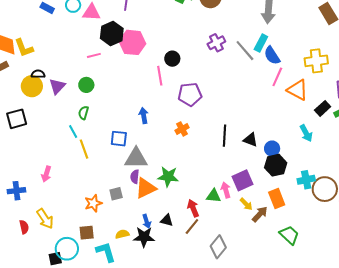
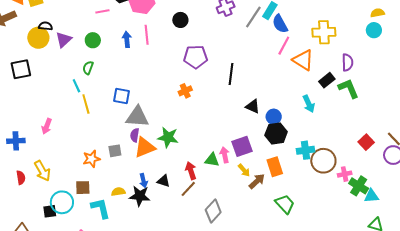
gray line: (245, 51) -> (253, 17), turned 70
pink line: (160, 76) -> (147, 35), moved
blue arrow: (144, 116) -> (127, 39), moved
black line: (225, 136) -> (231, 74), moved

